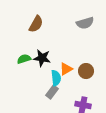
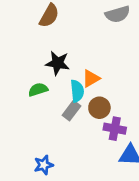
green semicircle: (24, 59) -> (38, 90), moved
brown circle: (86, 71) -> (99, 108), moved

